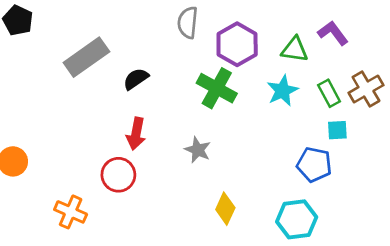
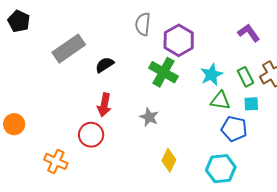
green triangle: (295, 50) -> (220, 101), moved

